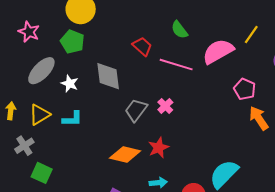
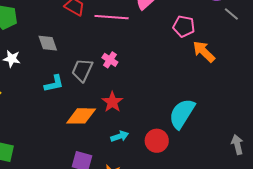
gray diamond: (108, 76) -> (48, 43), size x0.7
cyan L-shape: (72, 119) -> (54, 84), moved

